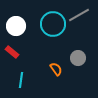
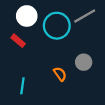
white circle: (16, 26) -> (27, 16), moved
red rectangle: (12, 52) -> (18, 41), moved

